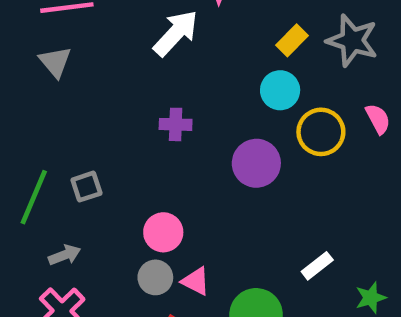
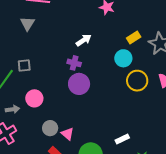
white arrow: (176, 33) -> (84, 40), moved, size x0.7
purple circle: (256, 163) -> (79, 84), moved
gray square: (86, 187) -> (24, 66), moved
pink circle: (163, 232) -> (34, 98), moved

